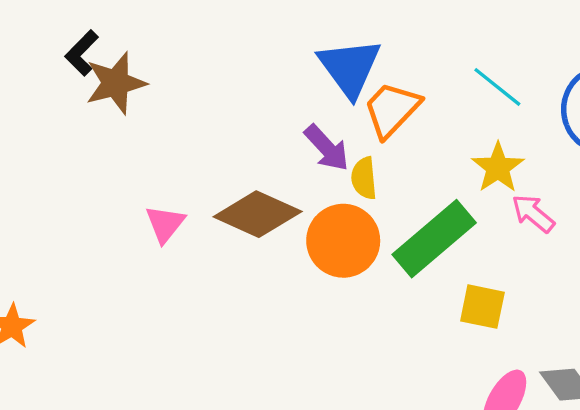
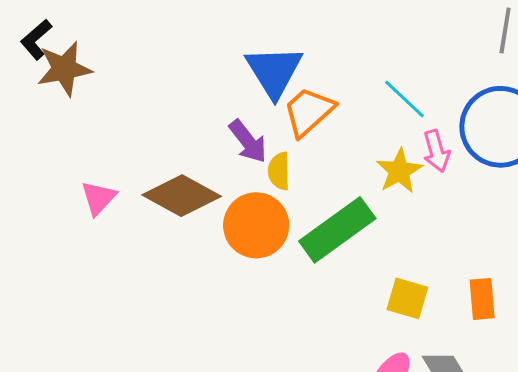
pink arrow: (533, 213) -> (436, 151), moved, turned -150
yellow square: (482, 307) -> (407, 298), moved

